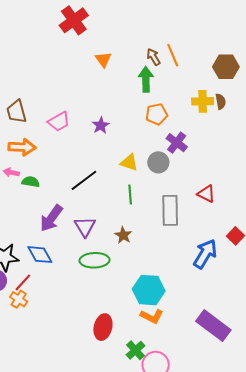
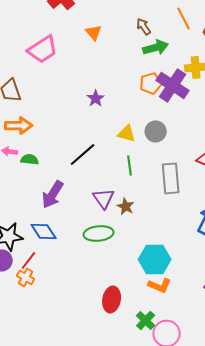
orange line: (173, 55) -> (184, 18), moved
green arrow: (146, 79) -> (156, 47), moved, turned 80
pink trapezoid: (59, 122) -> (43, 49), moved, size x1.4
purple cross: (177, 143) -> (173, 85), moved, size x1.5
purple triangle: (85, 227) -> (104, 198), moved

